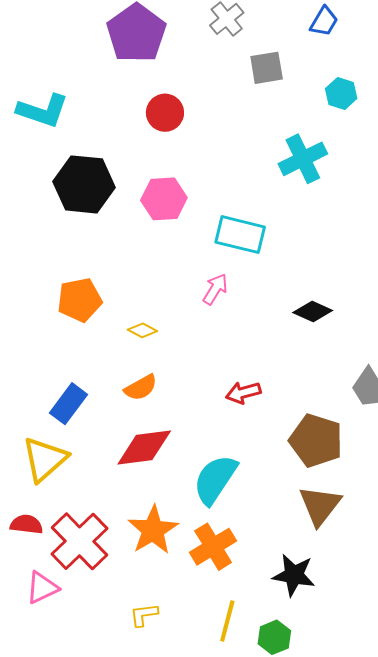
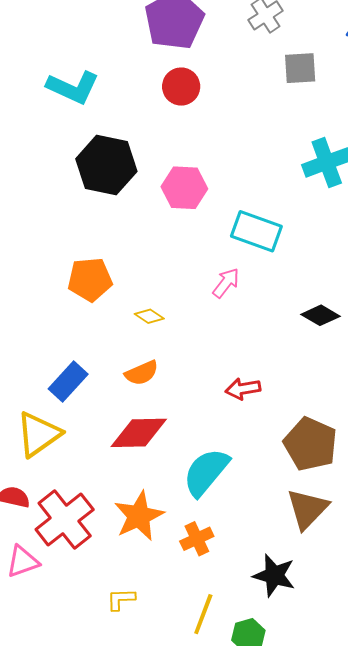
red circle: (165, 113) -> (181, 87), moved
orange cross: (213, 547) -> (197, 539), size x0.7

